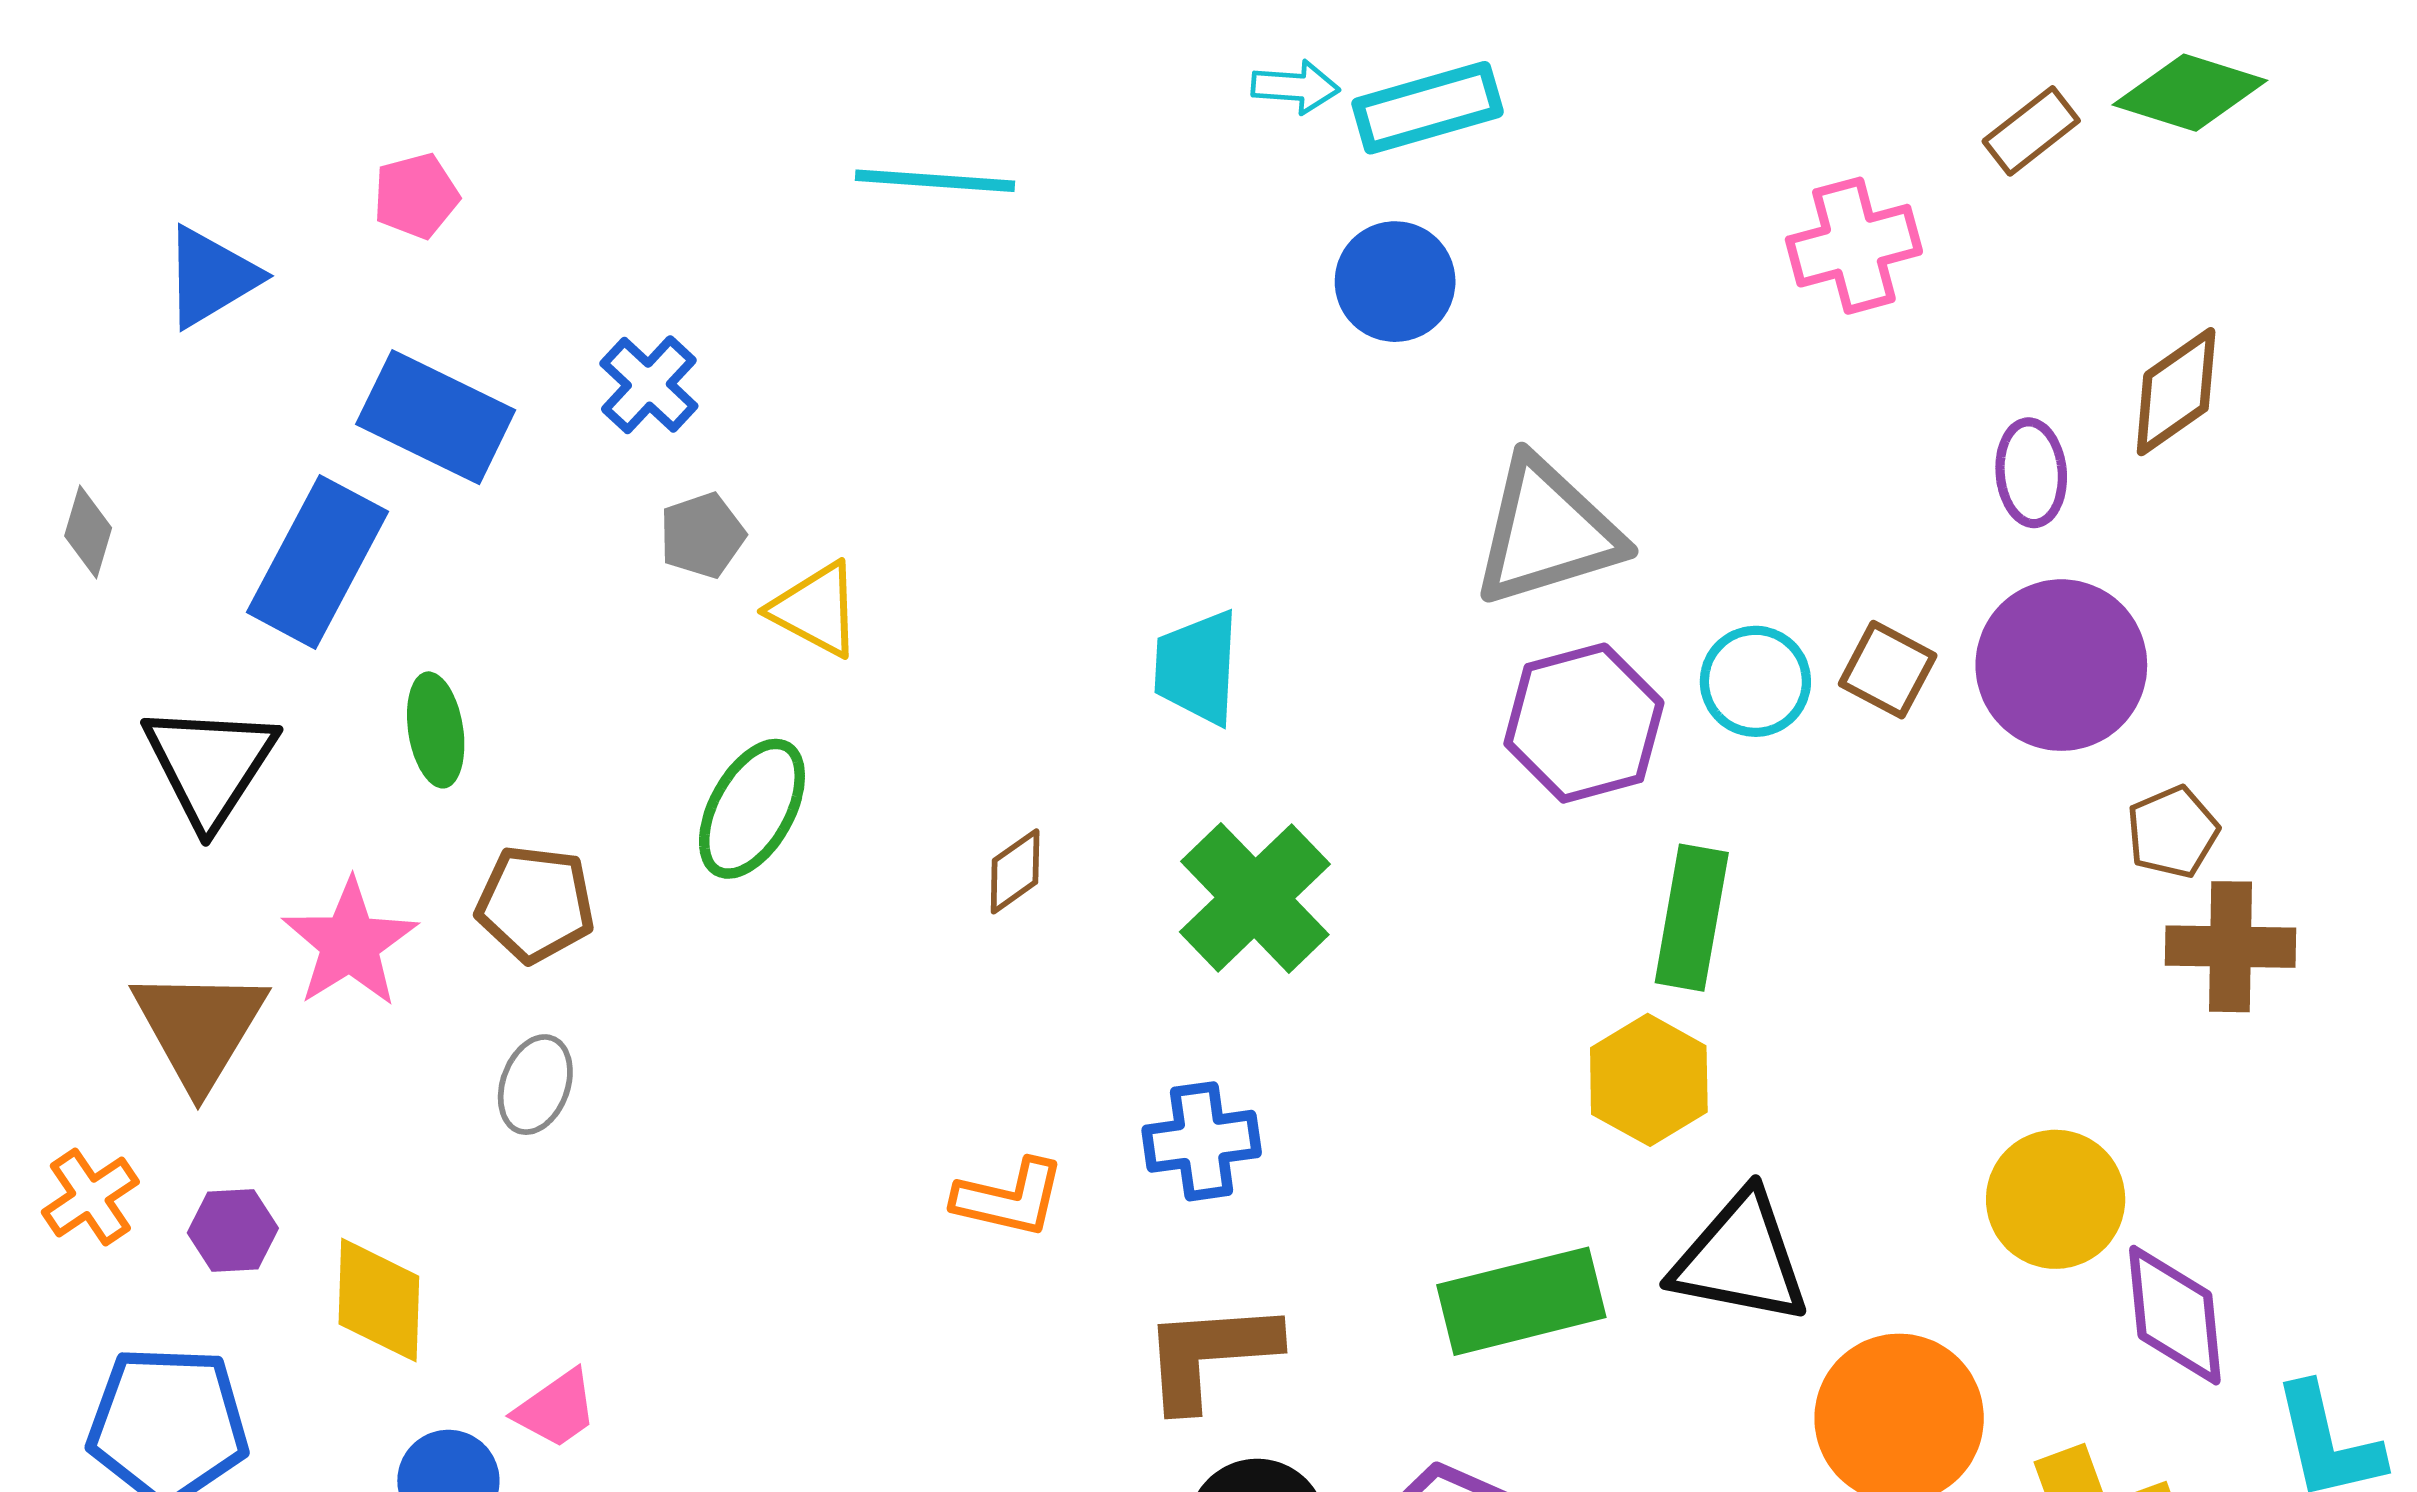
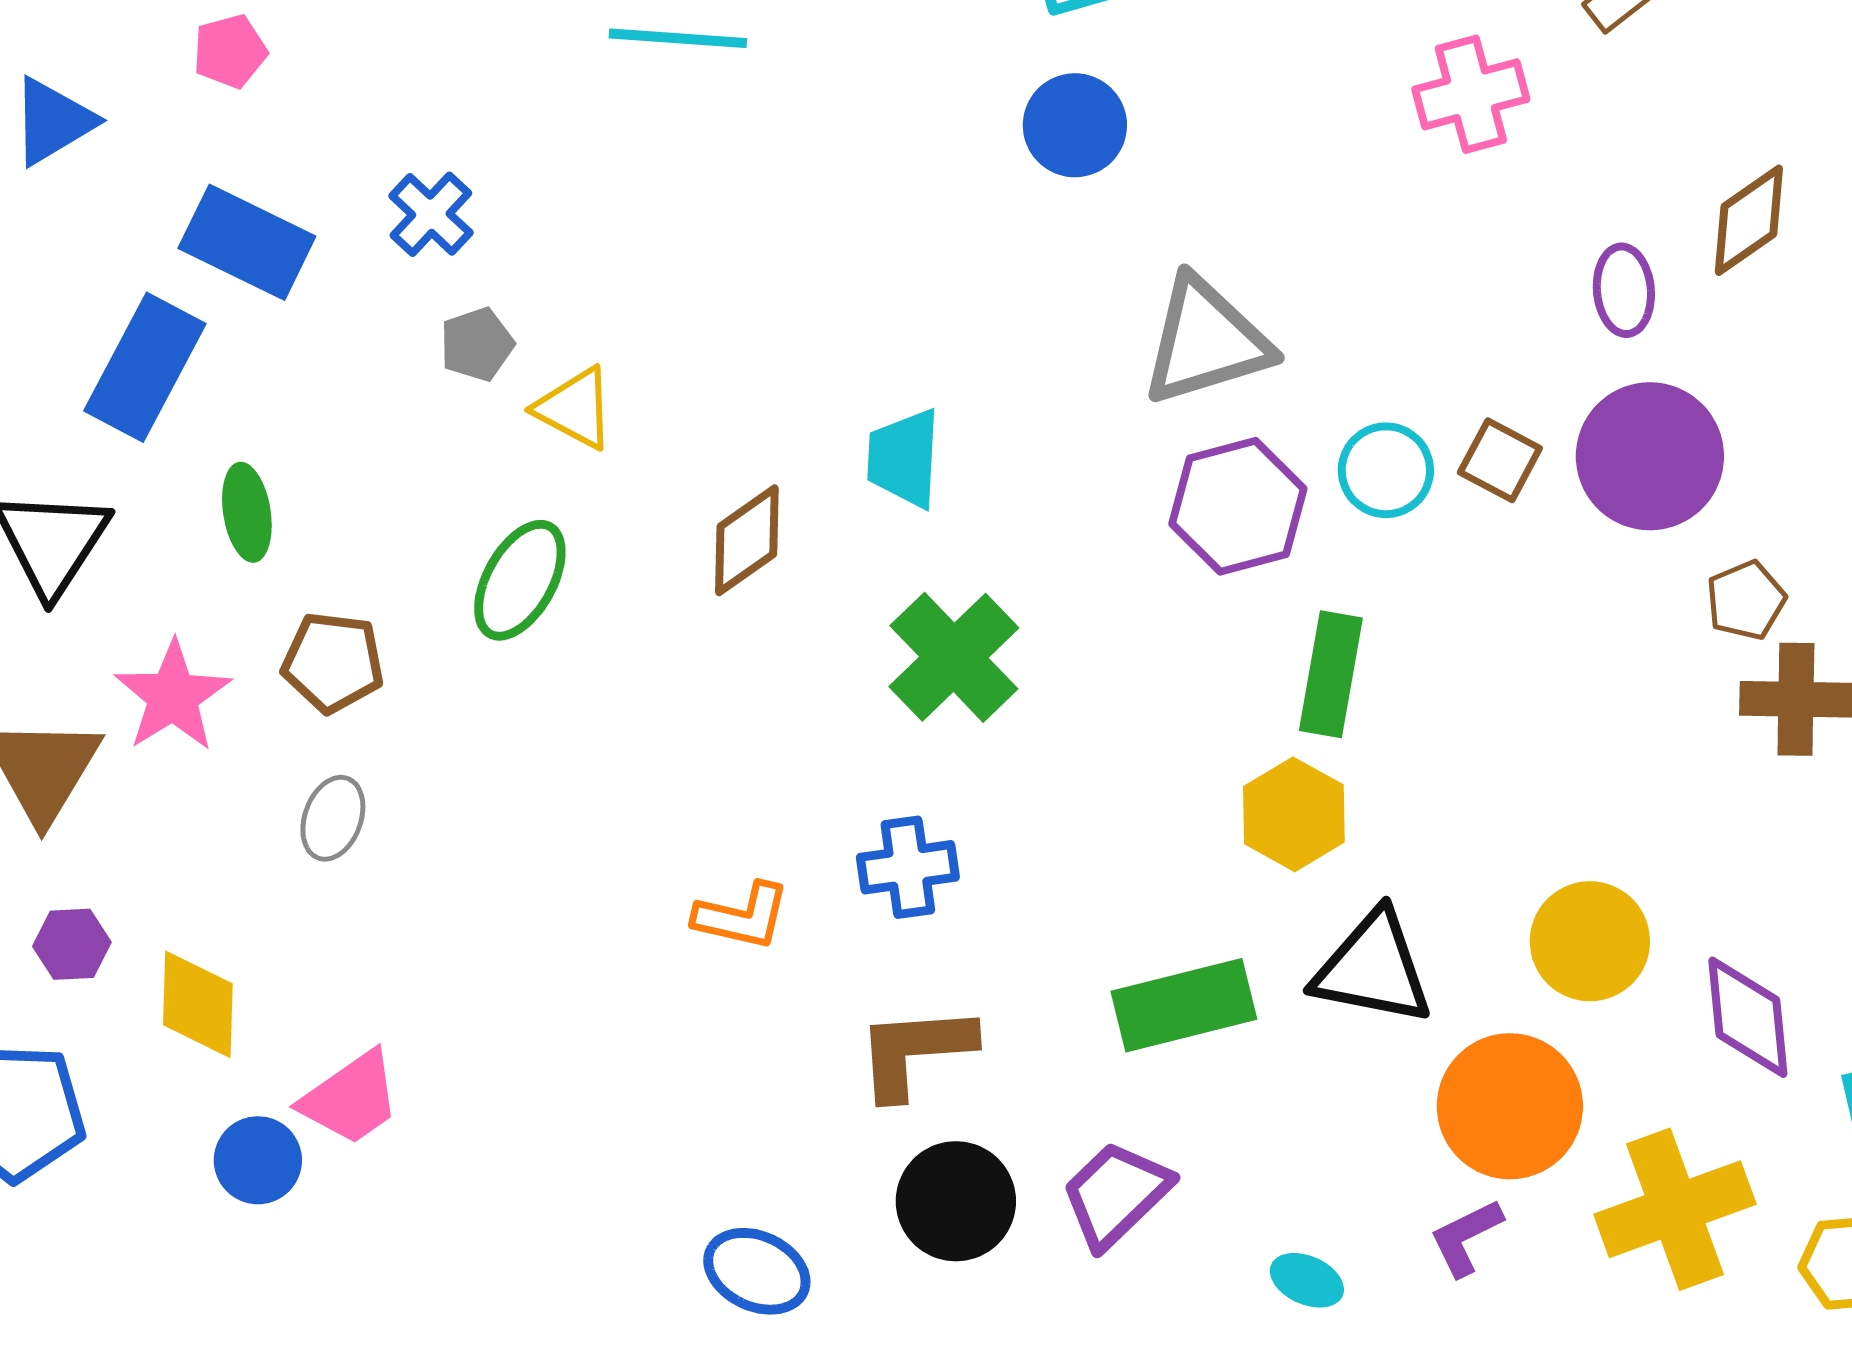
brown diamond: (1015, 871) -> (747, 540), moved, size x1.5
yellow circle: (2056, 1199) -> (1590, 941), moved
pink trapezoid: (556, 1409) -> (351, 1098), size x1.4

